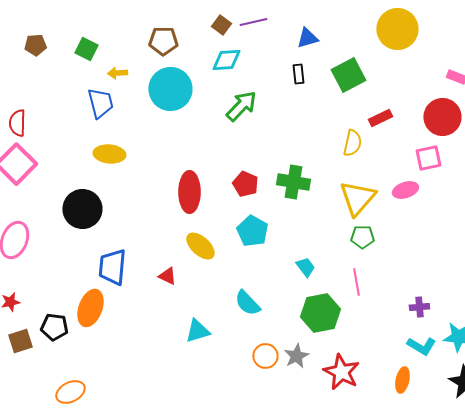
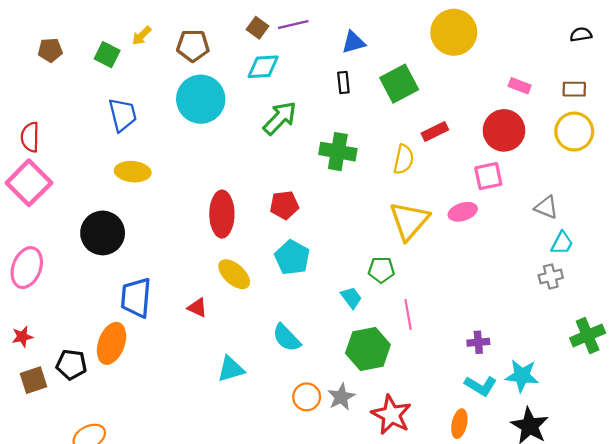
yellow arrow: (117, 73) -> (142, 36), moved, turned -42
green cross: (293, 182) -> (338, 152), moved
red pentagon: (245, 184) -> (284, 205), turned -30
green pentagon: (362, 237) -> (381, 270), moved

